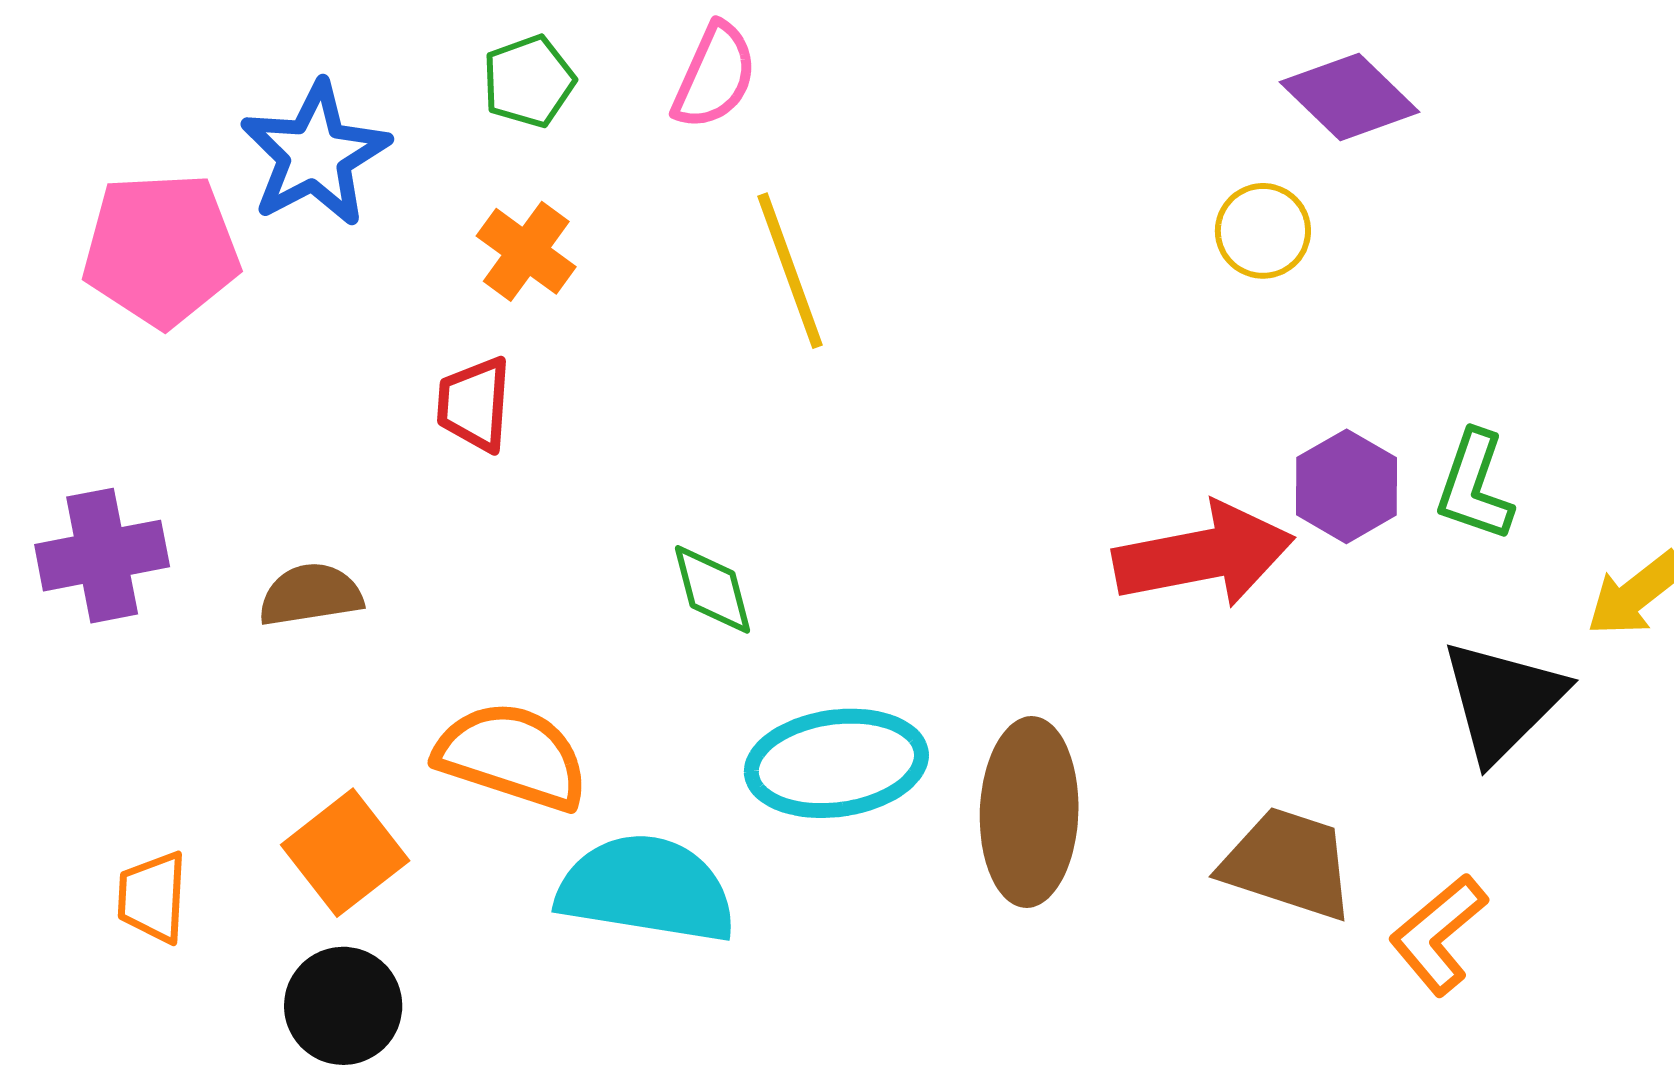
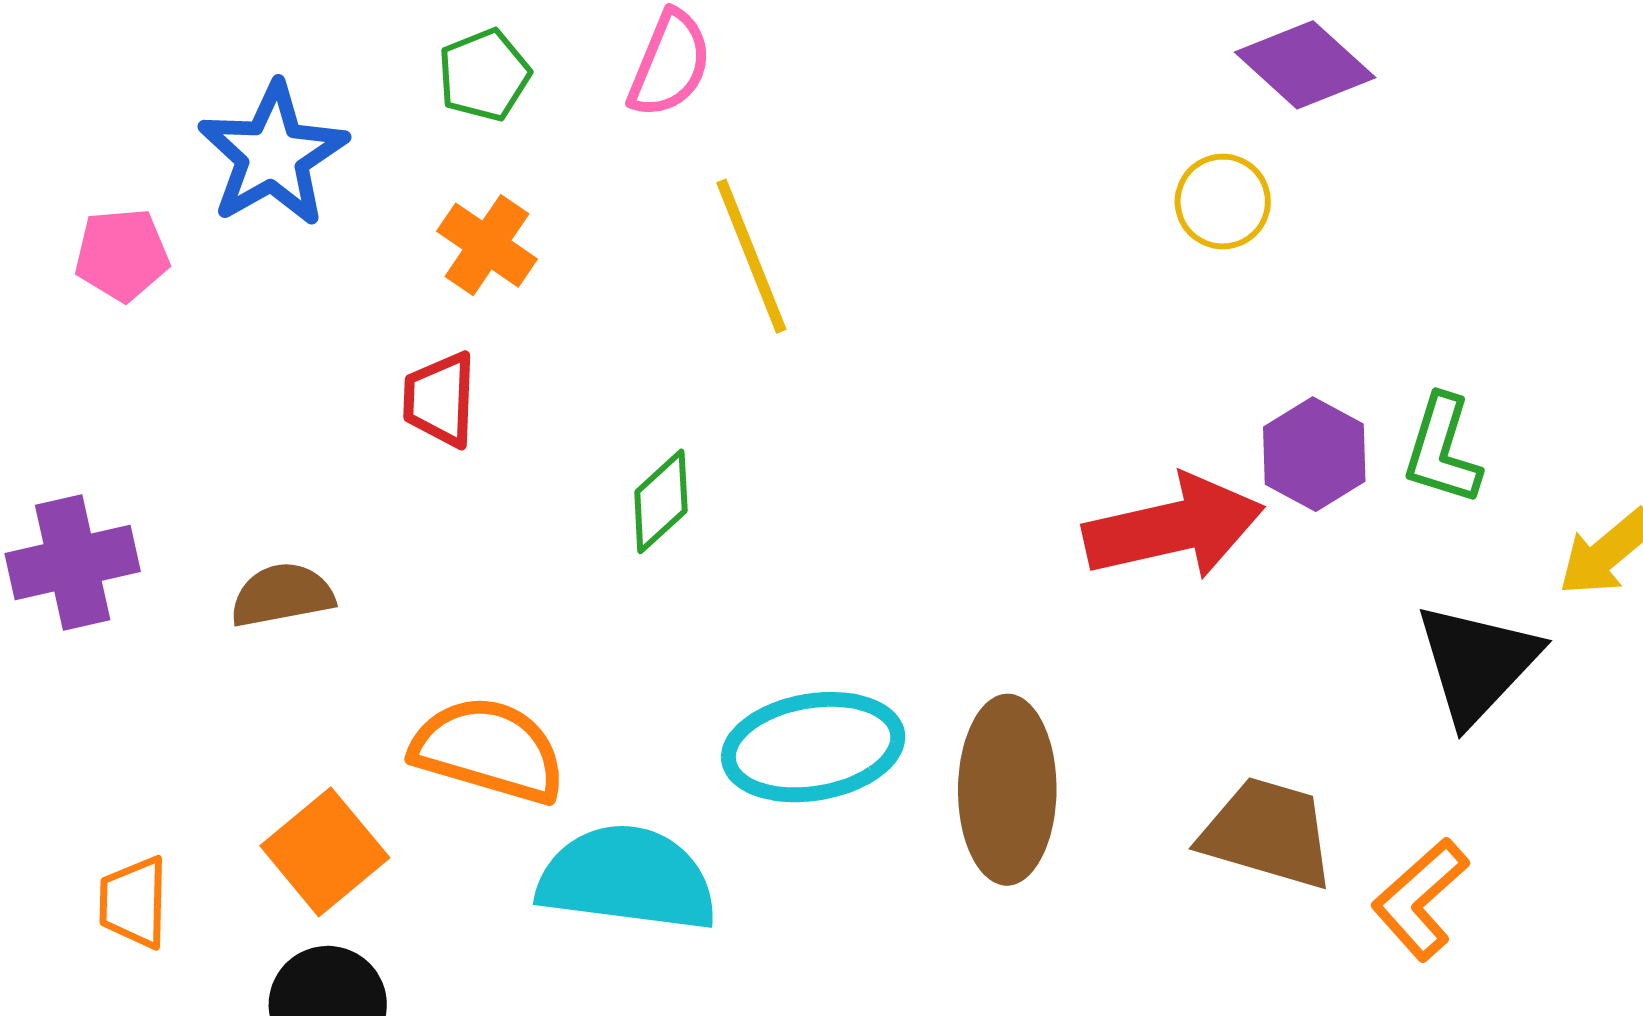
pink pentagon: (161, 249) -> (122, 255), size x0.6
green diamond: (713, 589) -> (661, 501), moved, turned 64

